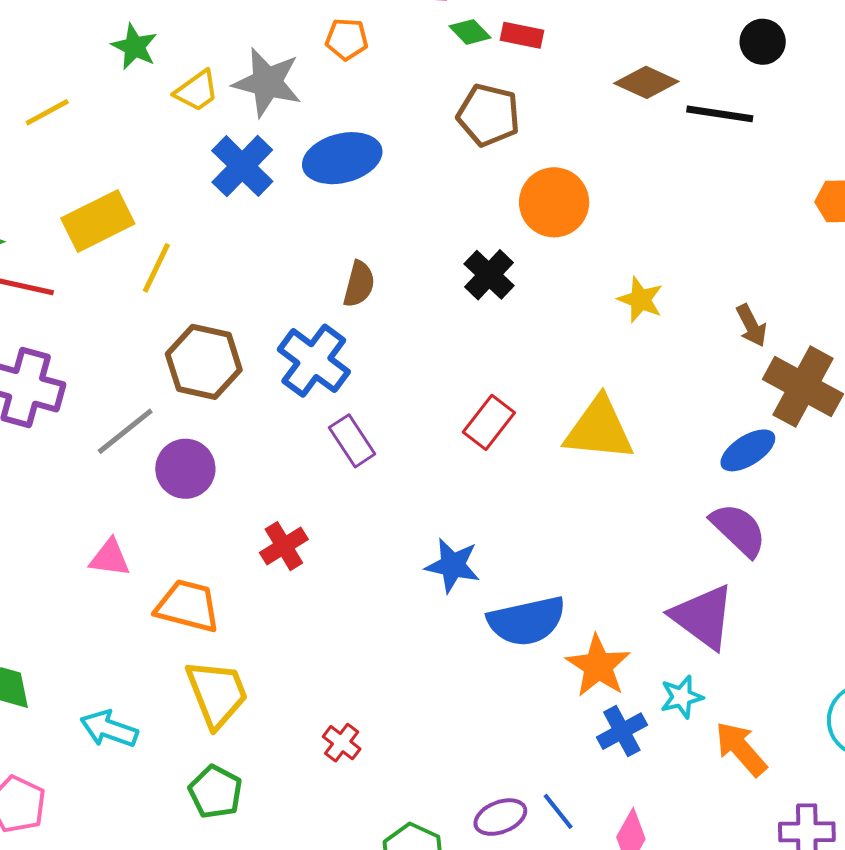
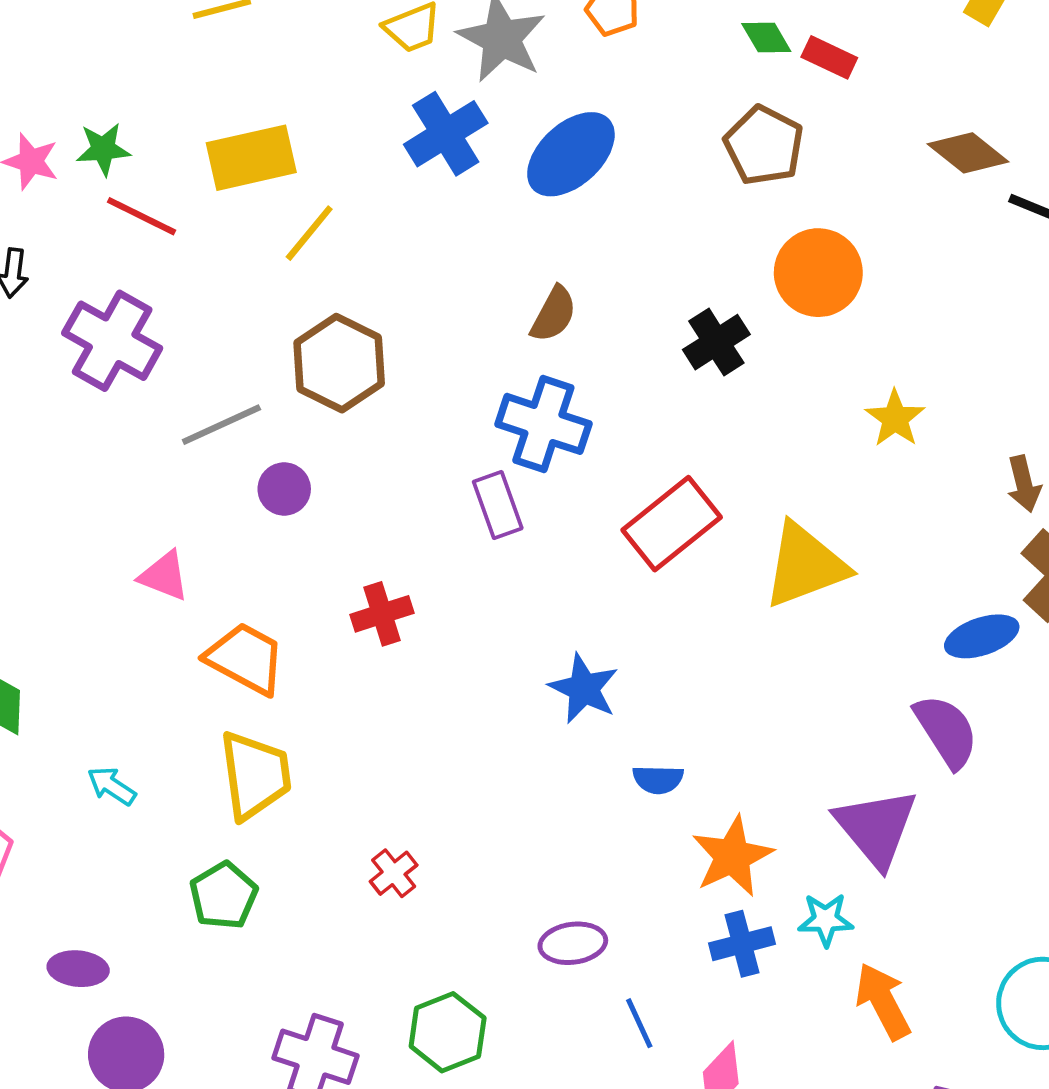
blue ellipse: (342, 158) -> (571, 154), turned -42
blue cross: (314, 361) -> (543, 424), moved, turned -32
red rectangle: (489, 422) -> (672, 524), size x1.4
yellow triangle: (599, 429) -> (805, 565), turned -40
purple circle: (185, 469) -> (284, 489), size x0.7
blue semicircle: (527, 621) -> (658, 779), size x0.5
cyan arrow: (109, 729) -> (112, 786), size x0.7
purple ellipse: (500, 817) -> (573, 943), moved

